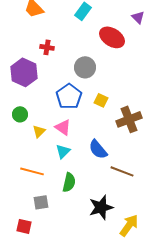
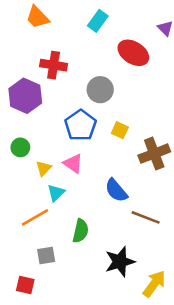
red cross: (47, 47) -> (54, 65), size x1.5
cyan triangle: (63, 151) -> (56, 193), moved
orange line: (32, 171) -> (35, 217), turned -45

